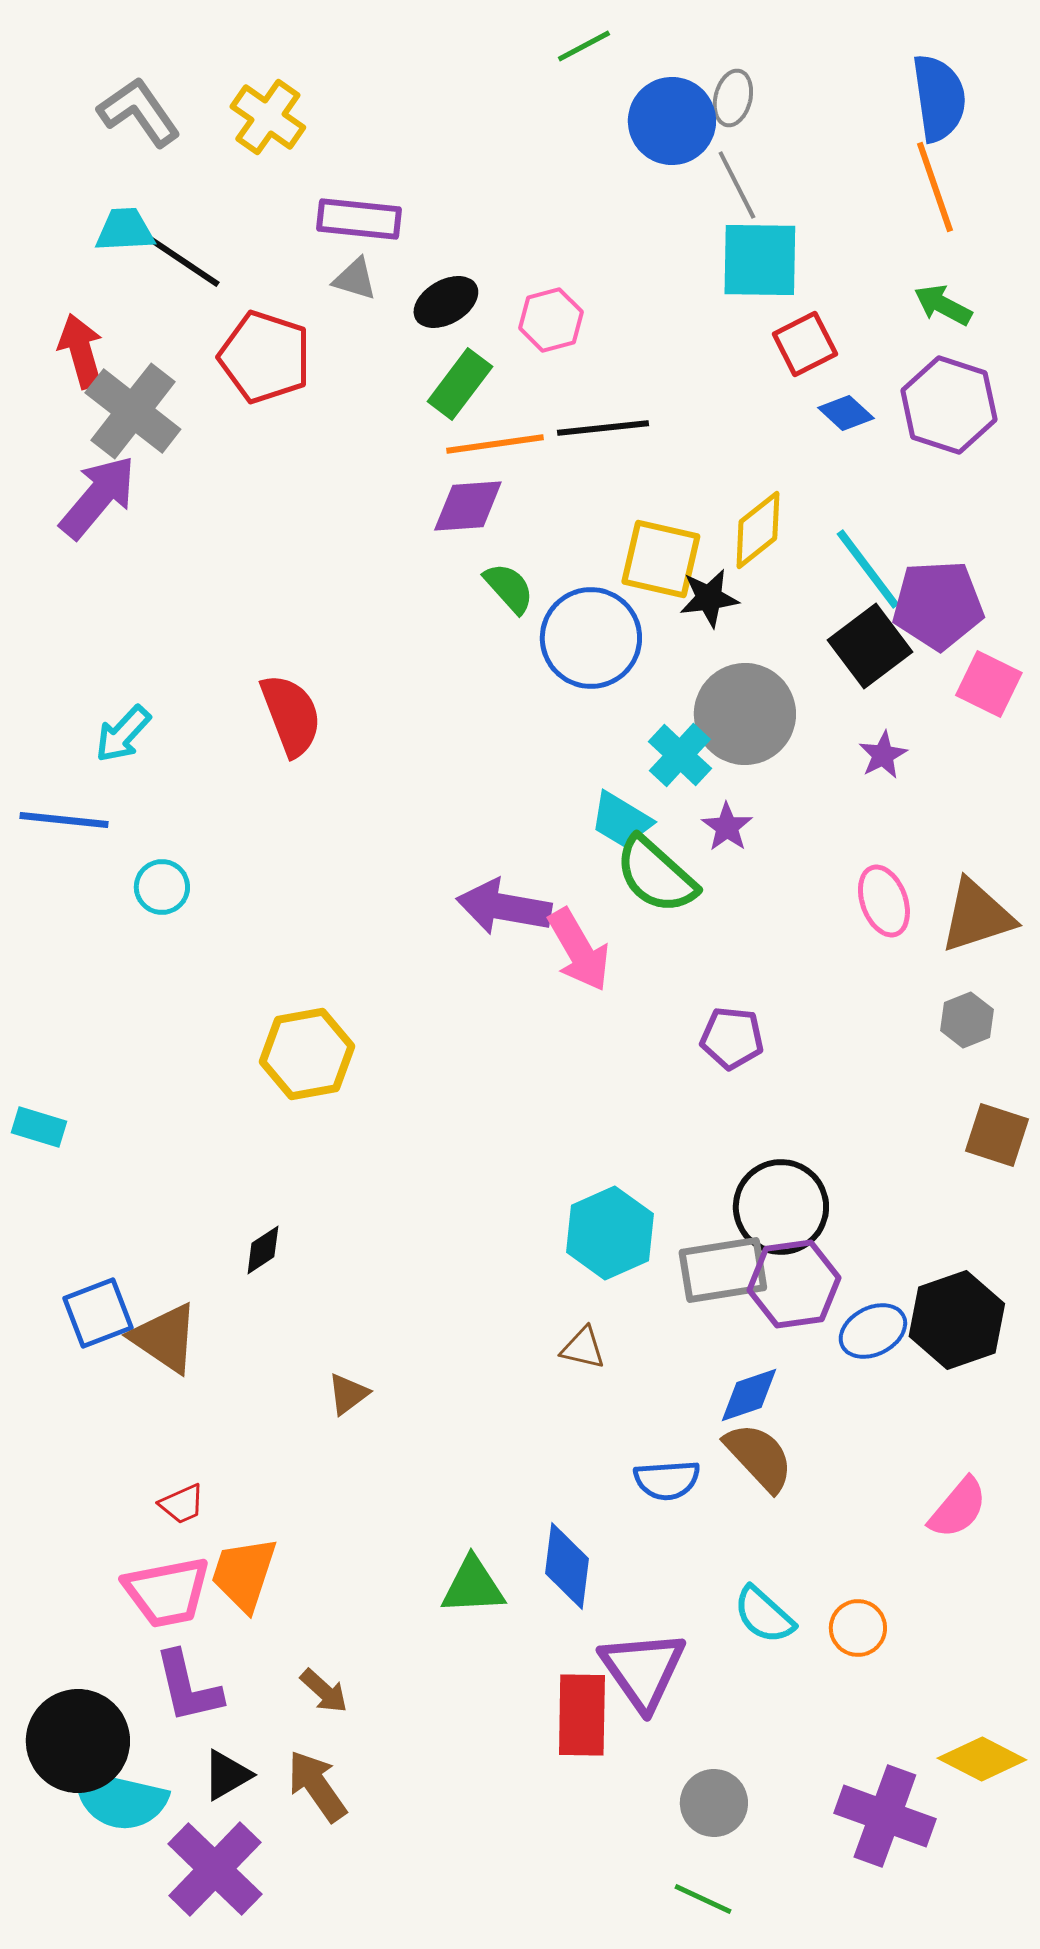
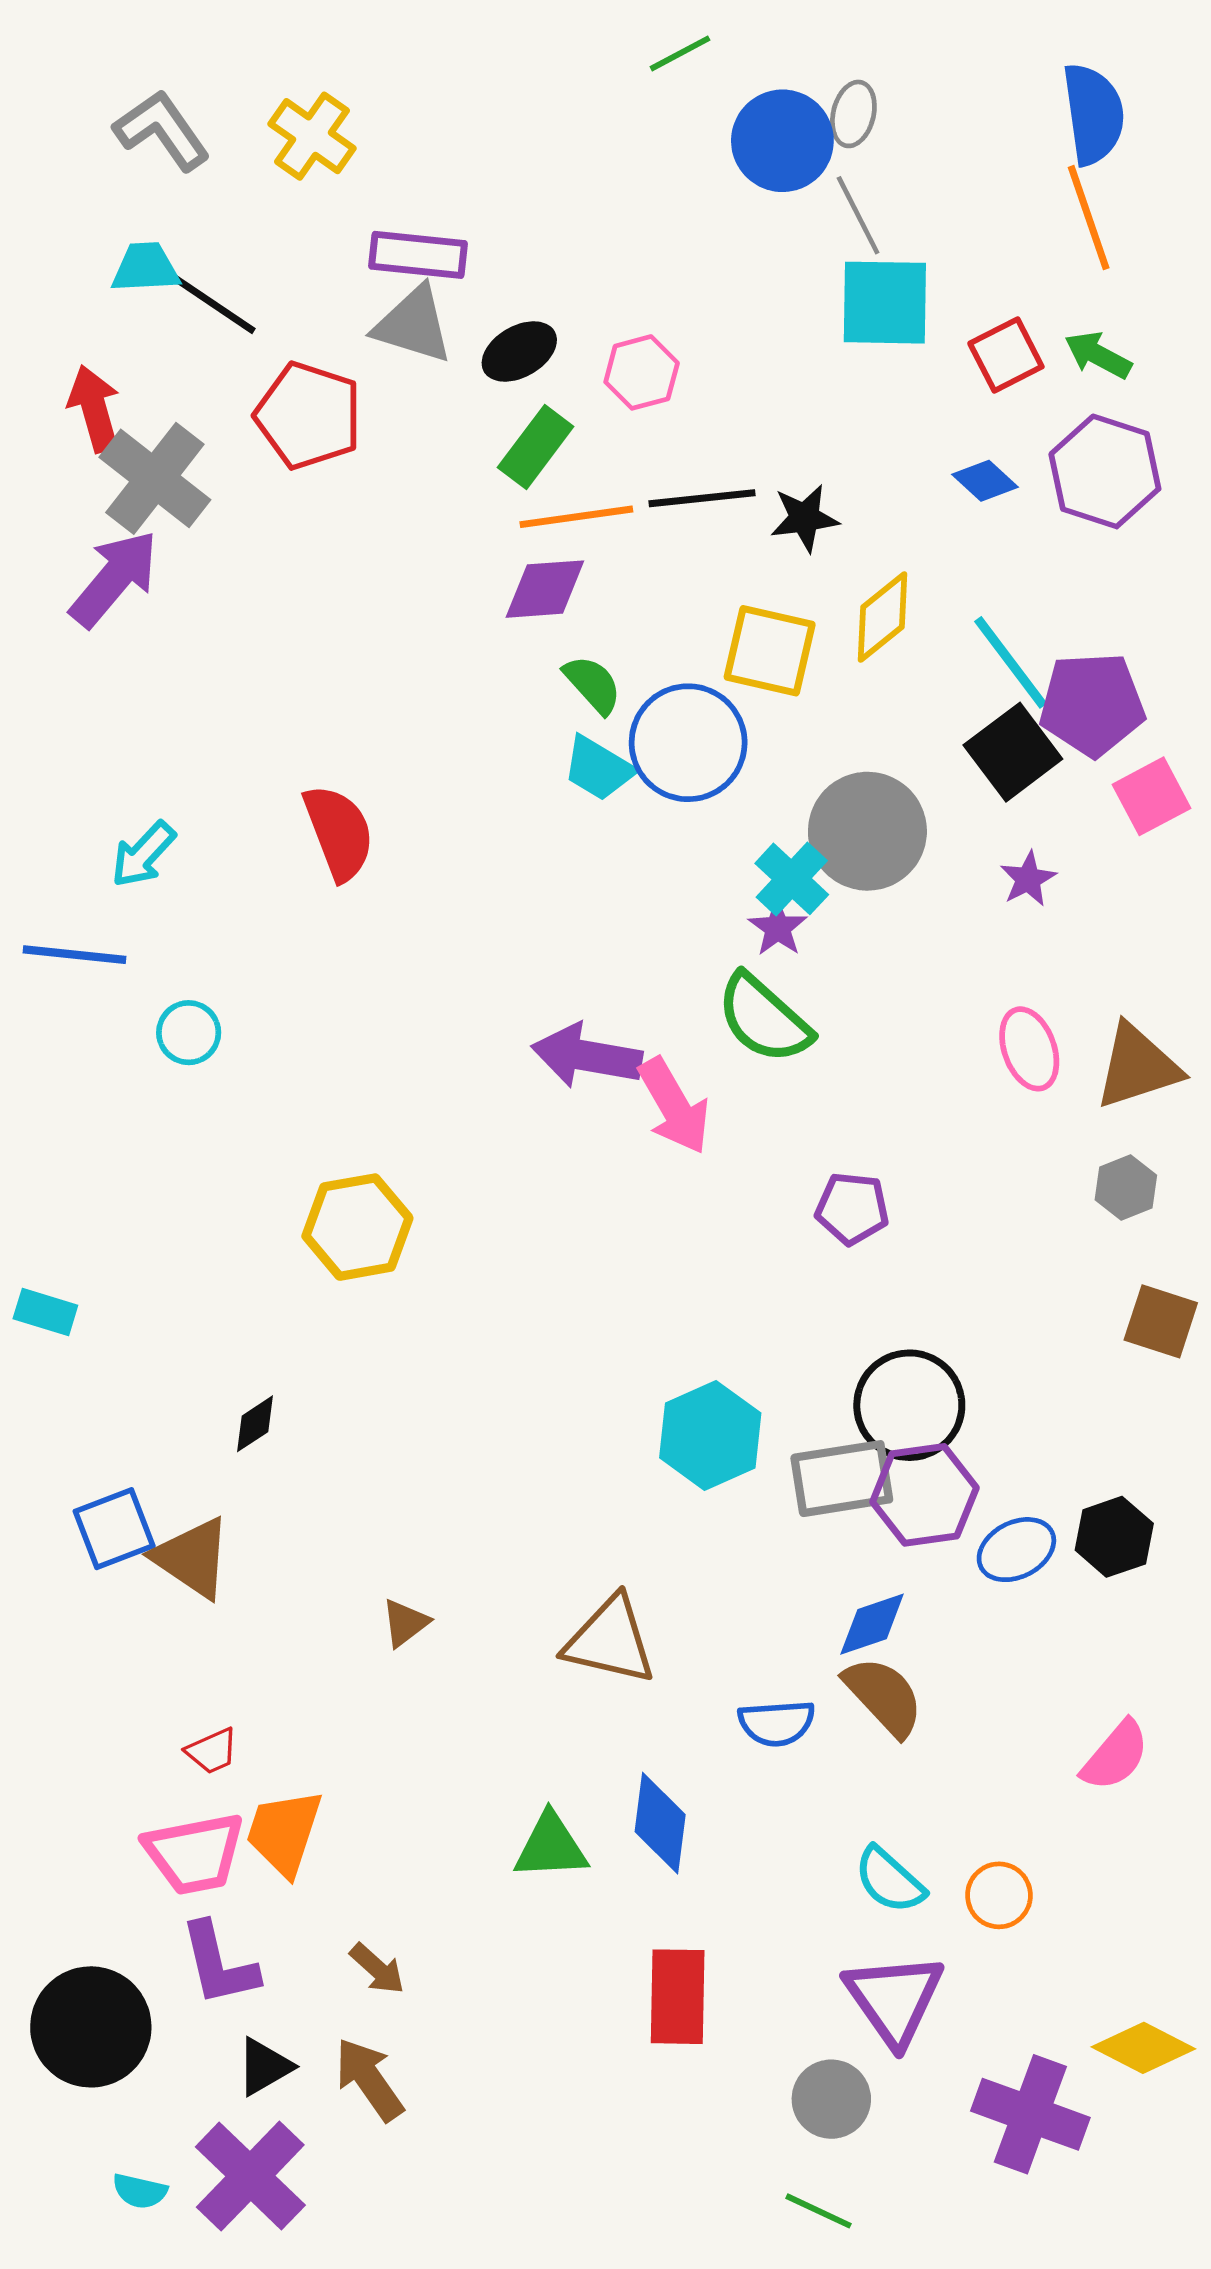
gray triangle: (355, 279) -> (413, 325), size x1.6
red square: (805, 344) -> (1006, 355), moved
black star: (709, 598) -> (805, 518), moved
pink square: (989, 684) -> (1151, 796), turned 36
cyan trapezoid: (621, 820) -> (598, 768), moved
purple star: (727, 827) -> (778, 928), moved
black diamond: (263, 1250) -> (255, 1424), moved
black hexagon: (957, 1320) -> (1114, 1537), size x0.7
brown triangle: (583, 1348) -> (610, 1640), moved, size x1.8
purple triangle: (643, 1670) -> (894, 1999), moved
cyan semicircle: (120, 1800) -> (140, 2191), moved, size x0.5

